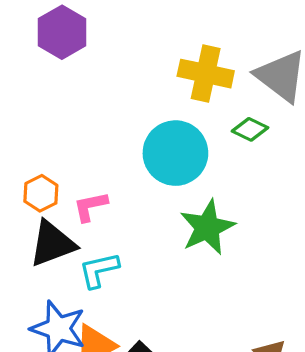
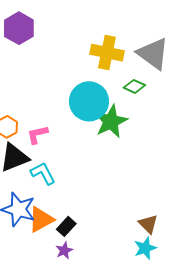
green star: (207, 227) -> (111, 121), moved
cyan L-shape: (99, 270) -> (43, 173), turned 76

